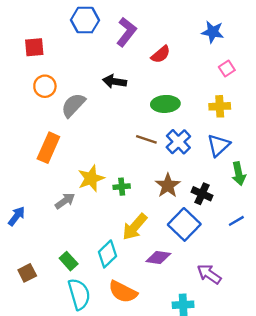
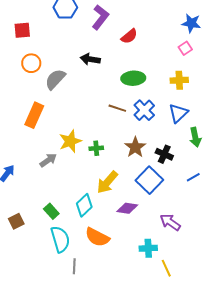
blue star: (213, 32) -> (191, 23), moved

